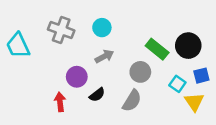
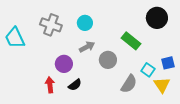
black circle: (188, 46) -> (157, 18), moved
gray circle: (140, 72) -> (108, 60), moved
black semicircle: (97, 95) -> (75, 85), moved
gray semicircle: (132, 101) -> (129, 84), moved

